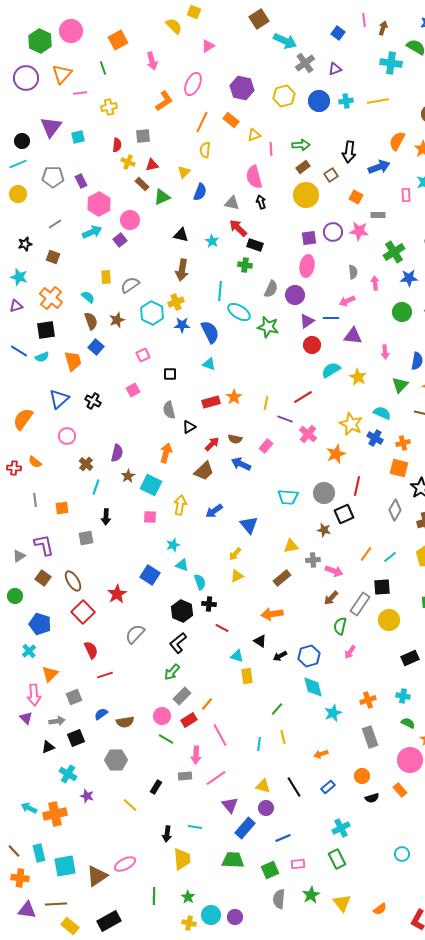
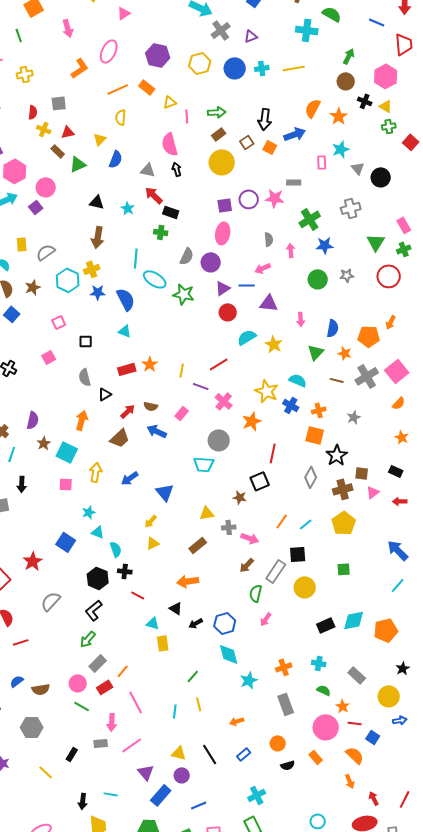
orange line: (202, 122) -> (118, 89), turned 40
orange square: (356, 197) -> (270, 147), moved
gray circle: (324, 493) -> (219, 440), moved

